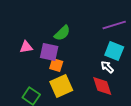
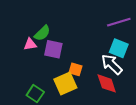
green semicircle: (62, 33) -> (42, 33), moved
orange square: (56, 65) -> (75, 69), moved
white arrow: (107, 67) -> (112, 64), size x1.6

